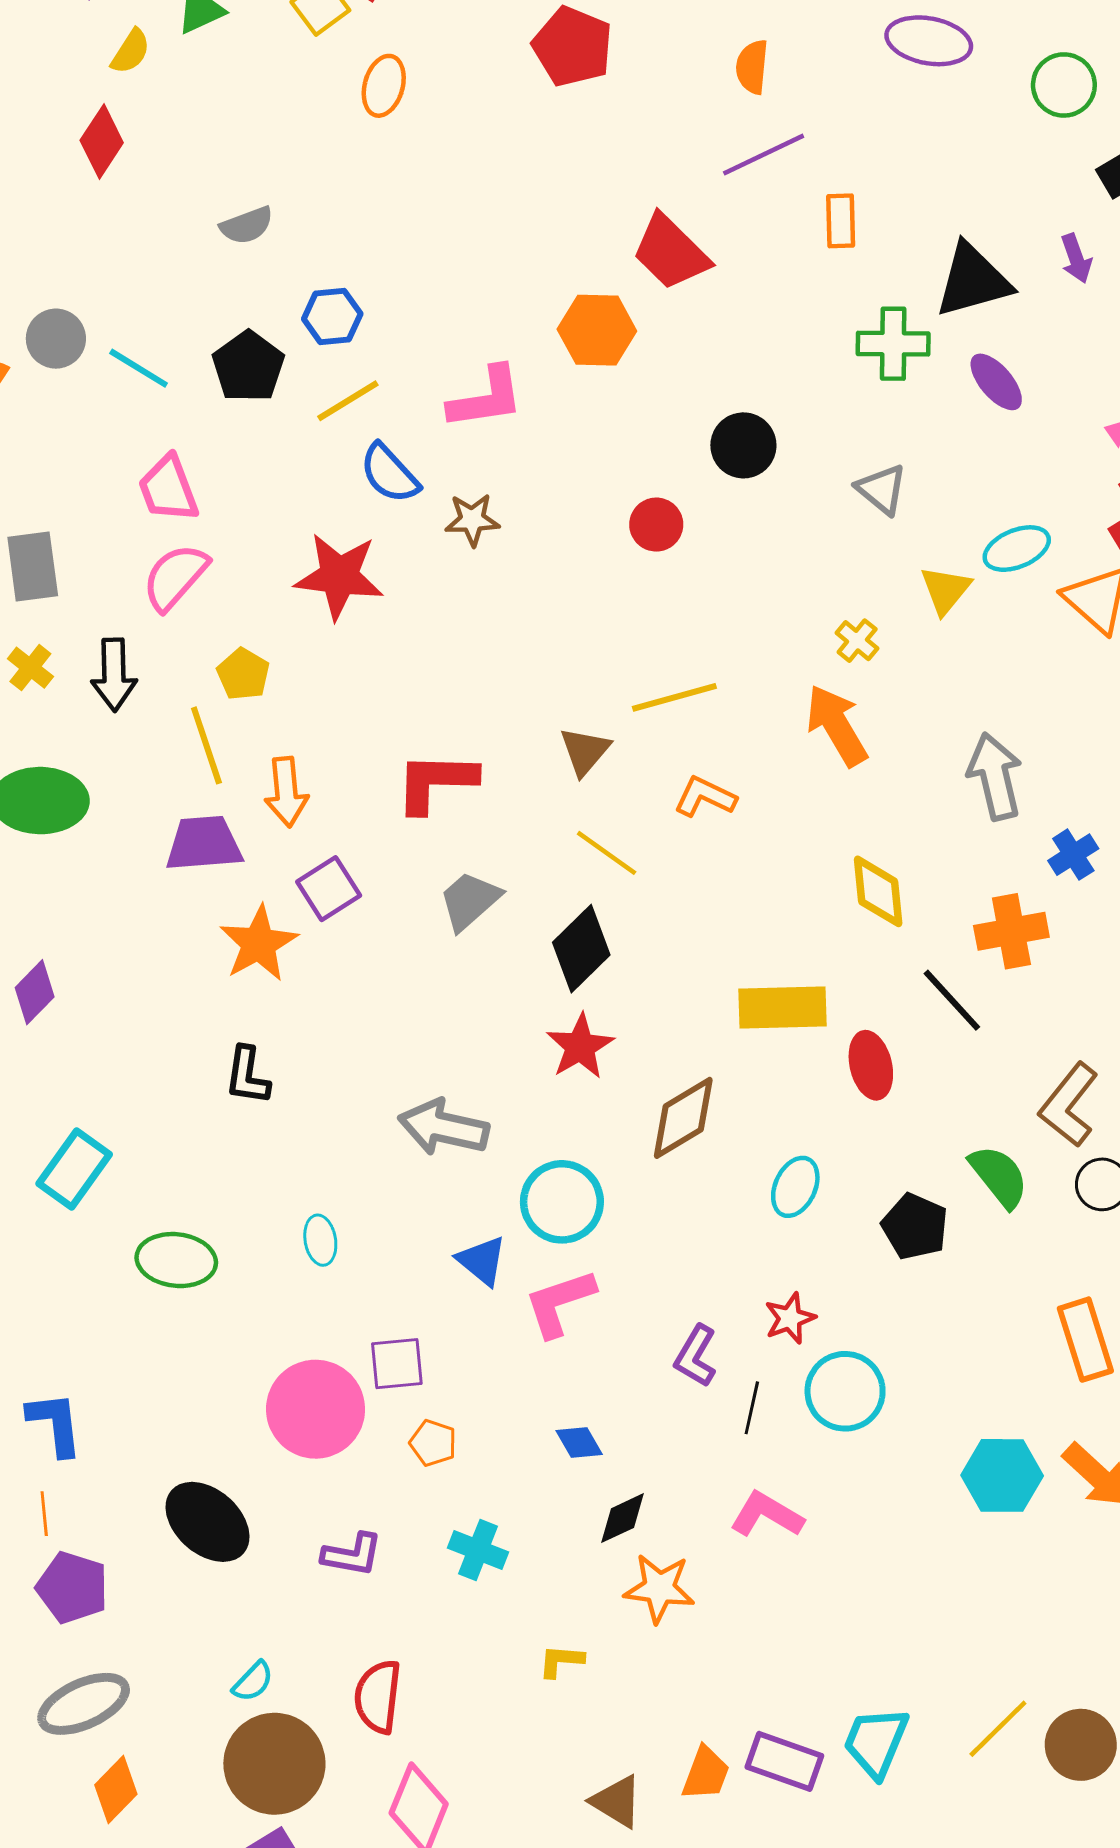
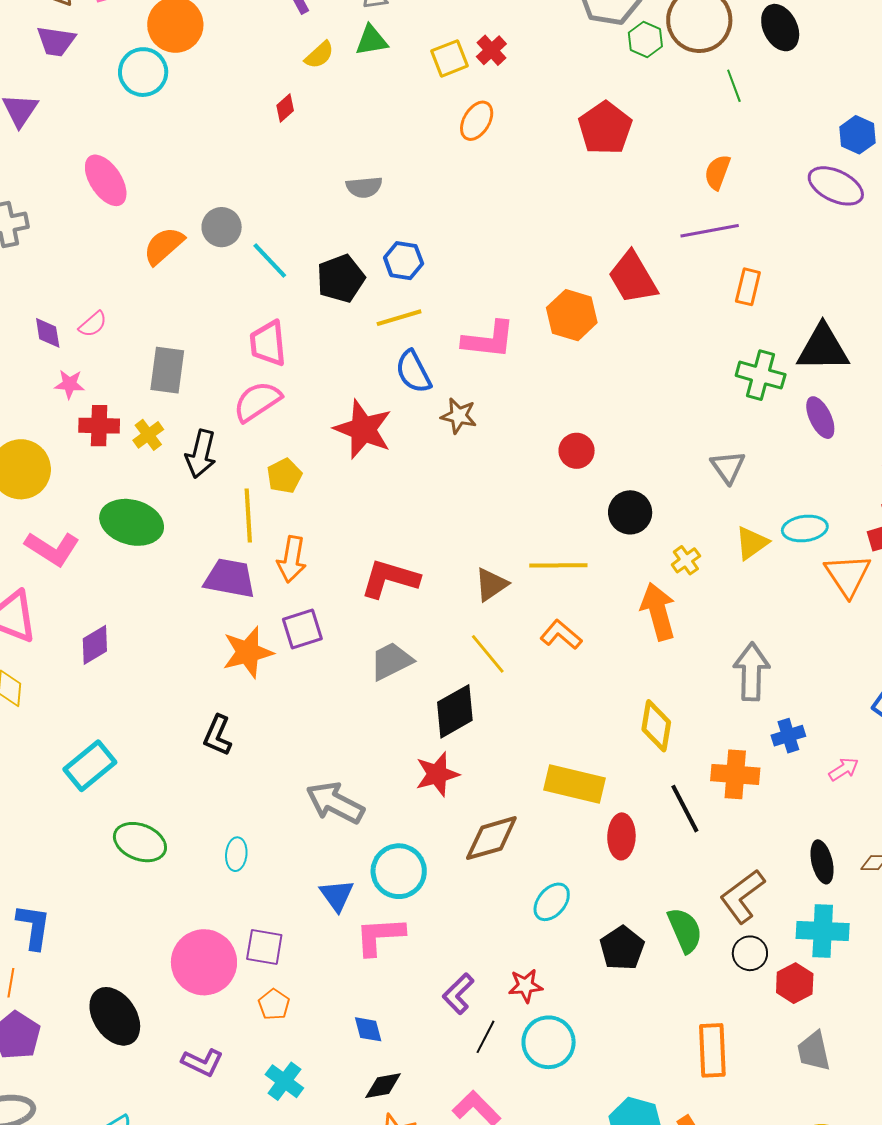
red diamond: (102, 142) -> (285, 108), size x0.6
black circle: (743, 445) -> (630, 512), moved

